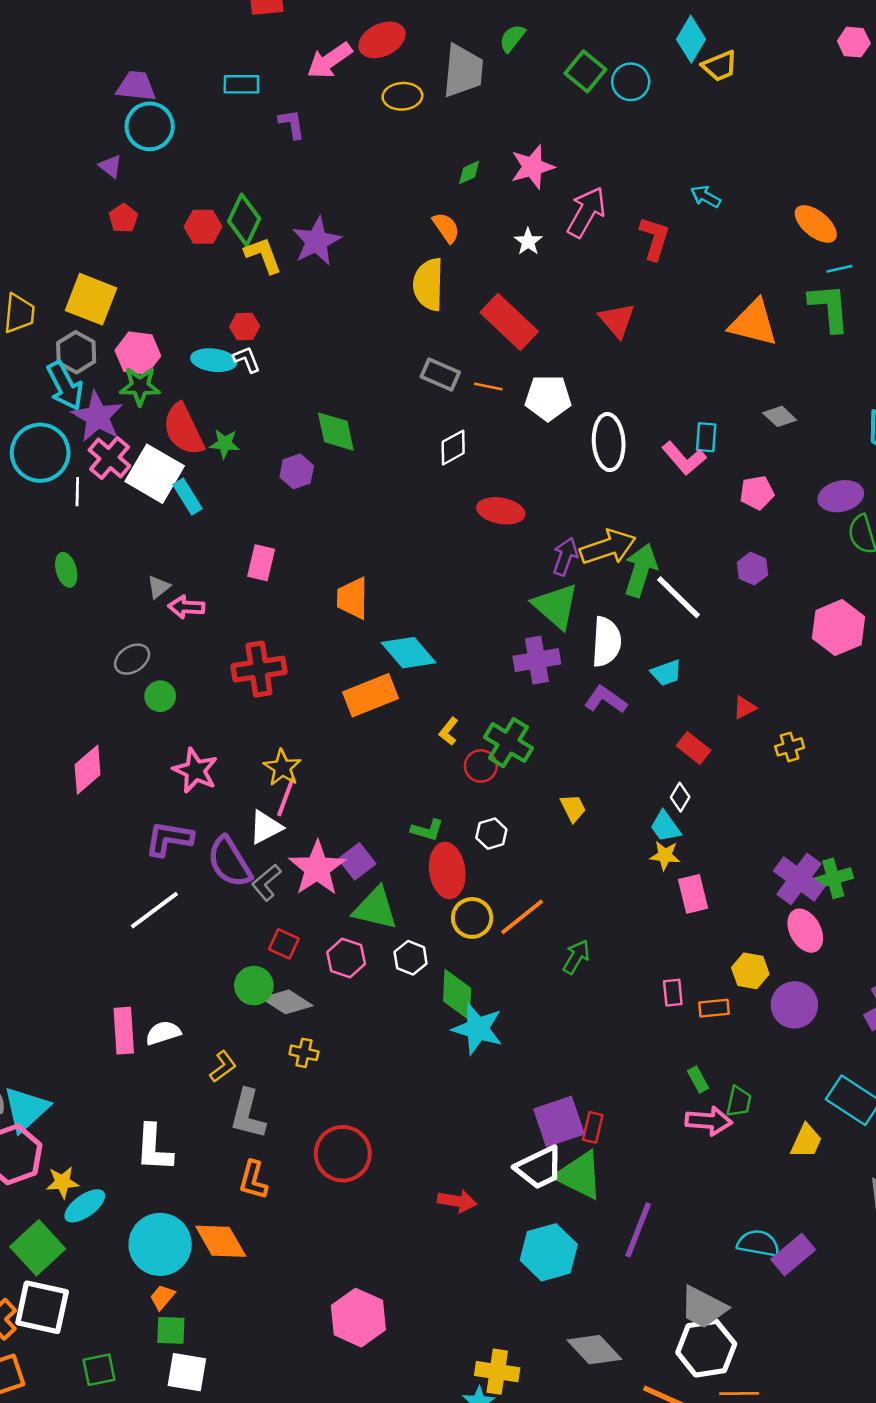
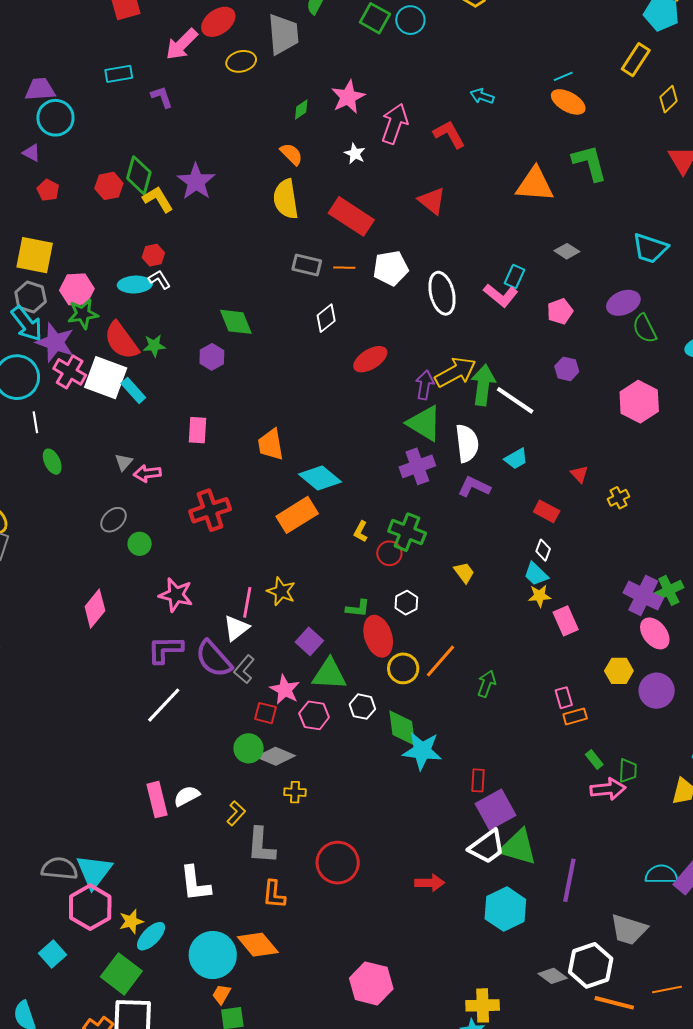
red L-shape: (655, 238) -> (449, 134), turned -36
cyan line: (839, 269) -> (563, 76), moved
cyan rectangle: (706, 437) -> (515, 277), turned 30
white line: (77, 492) -> (35, 422), moved
red ellipse: (501, 511) -> (370, 359), turned -32
red triangle: (744, 708) -> (579, 474), turned -36
yellow star: (282, 768) -> (281, 591), moved
pink star: (317, 868) -> (285, 690), moved, size x0.7
orange rectangle: (714, 1008) -> (575, 716), moved
red rectangle: (593, 1127) -> (478, 780), moved
white hexagon: (706, 1348) -> (591, 965), moved
gray diamond: (594, 1350) -> (553, 976), size x0.7

